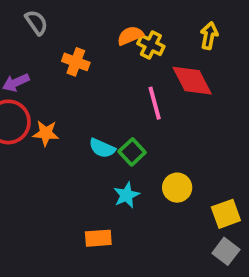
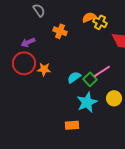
pink line: (155, 103) -> (102, 71), moved, turned 72
cyan semicircle: (102, 148) -> (74, 77), turned 120
cyan star: (126, 195) -> (87, 102), size x1.5

